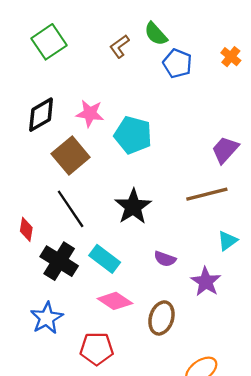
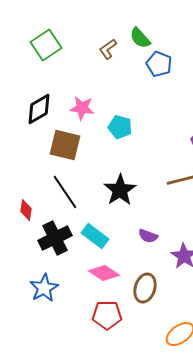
cyan pentagon: (133, 135) -> (120, 127), size x0.7
brown square: (71, 155) -> (65, 145), turned -36
black cross: (59, 261) -> (55, 238), turned 32
red pentagon: (97, 349) -> (107, 315), moved

